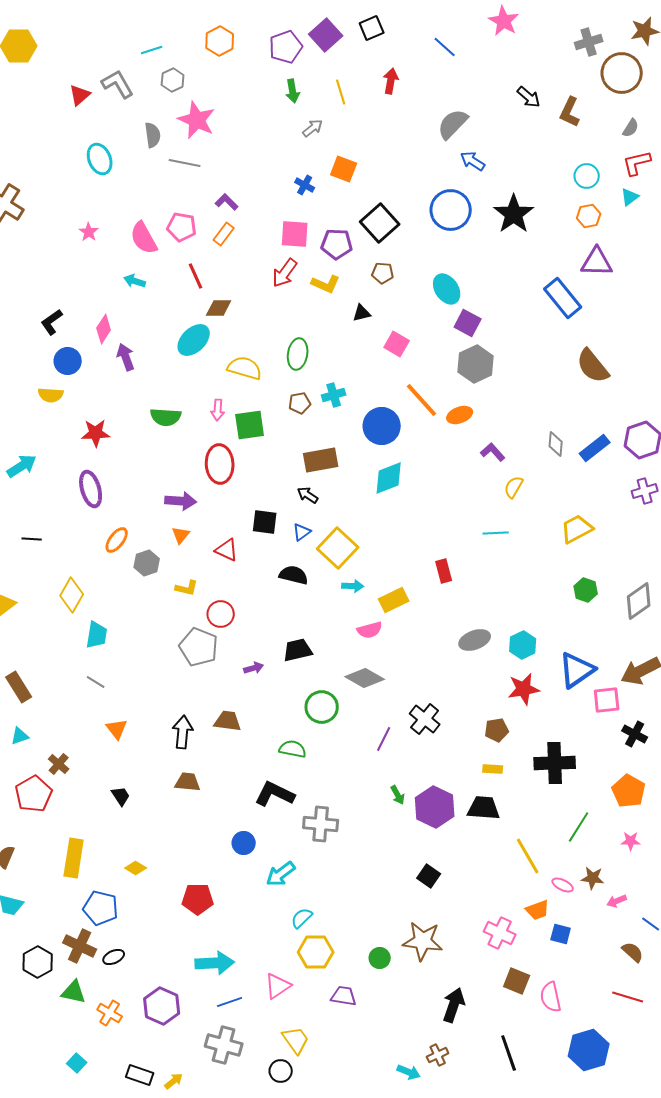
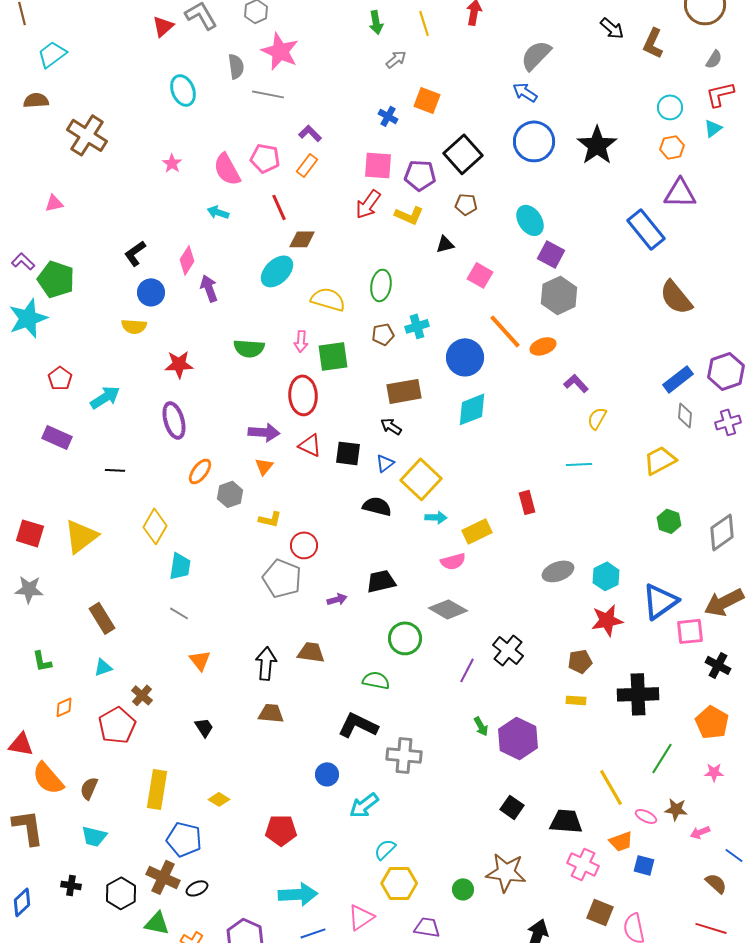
blue arrow: (473, 161) -> (525, 92), moved
gray diamond: (556, 444) -> (685, 415), moved
red triangle: (227, 550) -> (310, 445), moved
black trapezoid: (484, 808) -> (566, 821), moved

